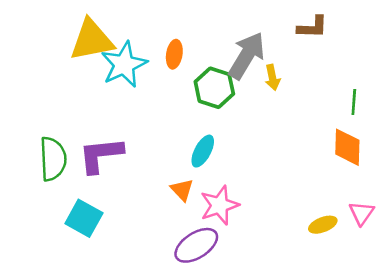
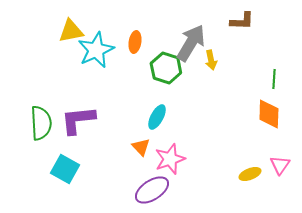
yellow triangle: (92, 40) -> (71, 31), size x0.7

